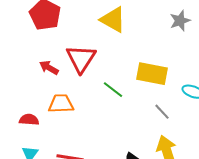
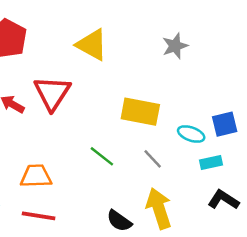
green line: (113, 90) -> (102, 156), moved
orange trapezoid: (61, 104) -> (36, 176), moved

